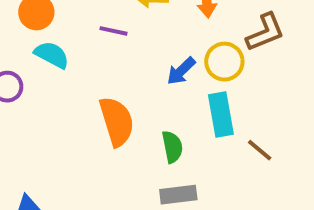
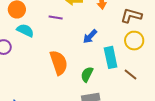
brown L-shape: (265, 32) -> (131, 16), turned -140
yellow circle: (224, 62) -> (134, 41), moved
green semicircle: (172, 147) -> (87, 74), turned -140

